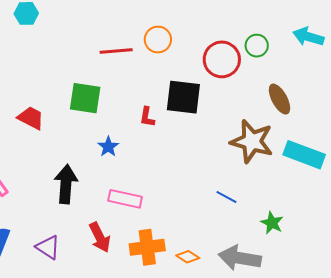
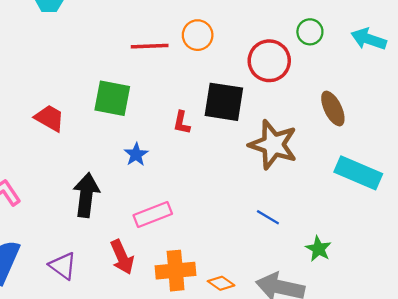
green circle: (257, 46) -> (310, 32), moved
brown star: (252, 141) -> (273, 145), moved
pink rectangle: (125, 199) -> (153, 214), turned -36

